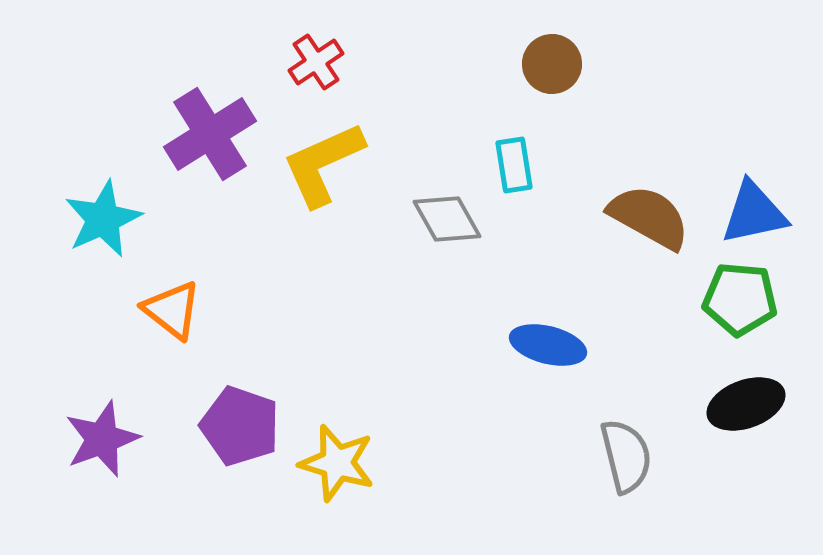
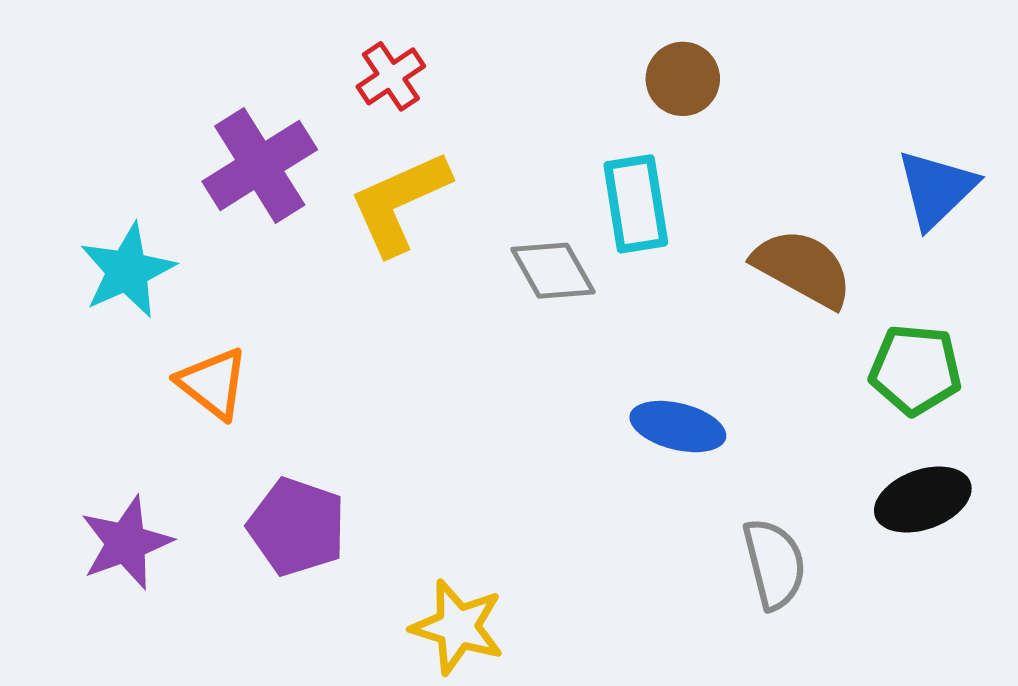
cyan rectangle: (514, 165) -> (636, 204), size x1.4
blue triangle: (754, 213) -> (936, 189), moved, turned -32
yellow star: (337, 463) -> (458, 627), moved

